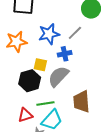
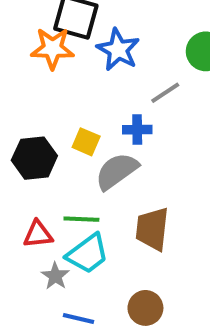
blue star: (49, 34) -> (118, 50), moved, turned 30
orange star: (16, 42) -> (52, 48), moved
black hexagon: (30, 81) -> (34, 158), moved

